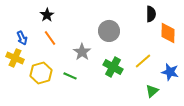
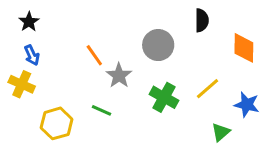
black semicircle: (151, 14) -> (202, 20), moved
black star: (47, 15) -> (29, 22), moved
orange line: (50, 38) -> (94, 55), moved
yellow hexagon: (41, 73) -> (57, 123), moved

